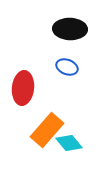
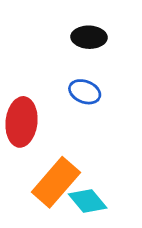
black ellipse: (70, 29) -> (89, 37), size x0.7

